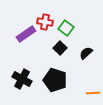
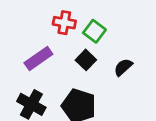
purple rectangle: (26, 34) -> (38, 59), moved

